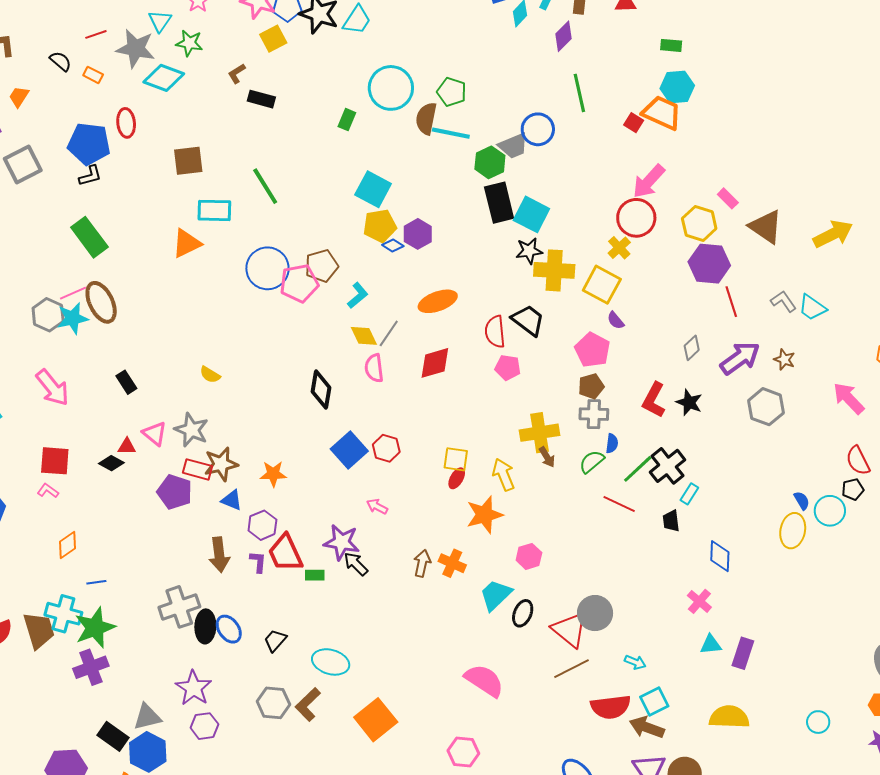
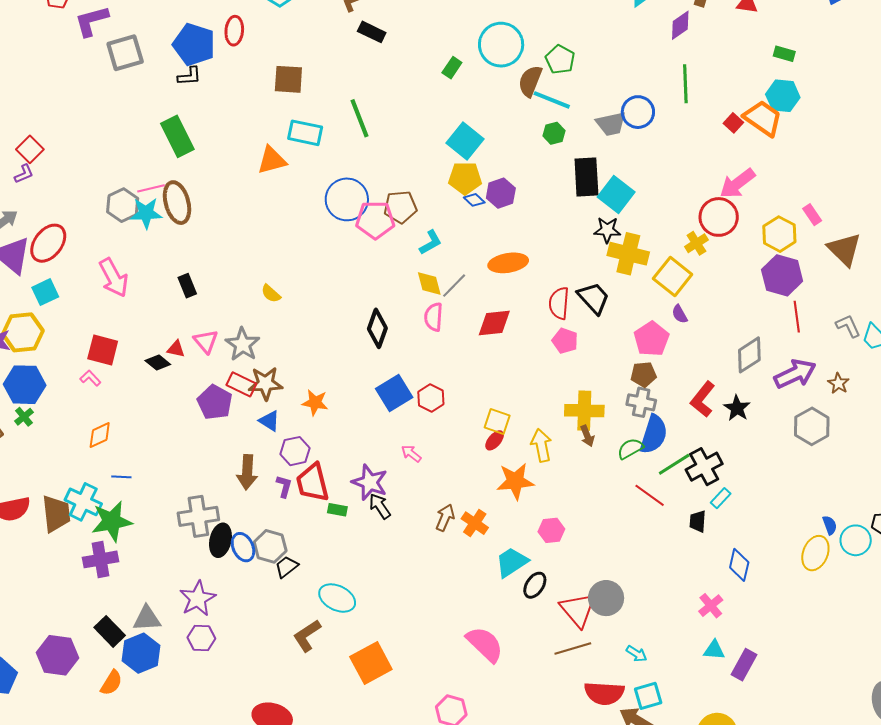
green hexagon: (490, 162) -> (554, 133), moved, size x0.7
gray diamond: (692, 348) -> (749, 355), size x1.5
blue semicircle: (612, 443) -> (654, 434), size x2.0
gray hexagon: (273, 703) -> (270, 546), moved

